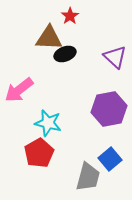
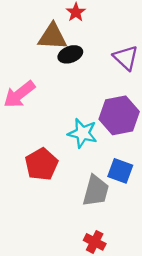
cyan star: (48, 123) -> (83, 133), moved
blue square: (110, 159) -> (120, 171), turned -30

